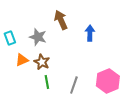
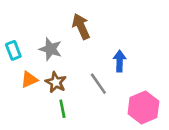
blue arrow: (90, 33) -> (120, 61), moved
gray line: (74, 85) -> (98, 84), moved, turned -54

